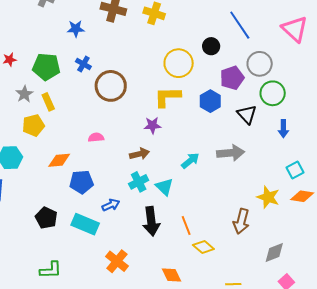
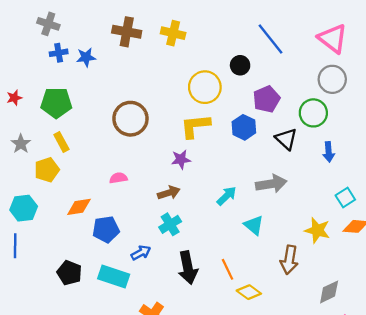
blue cross: (83, 64) -> (59, 53), moved, turned -35
gray circle: (260, 64) -> (332, 79), moved
gray star: (24, 94) -> (21, 144), moved
cyan triangle: (164, 187) -> (254, 225), moved

